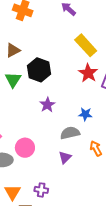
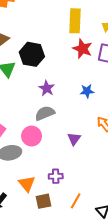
yellow rectangle: (86, 45) -> (75, 21), turned 55
gray semicircle: (70, 133) -> (45, 113), moved

